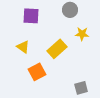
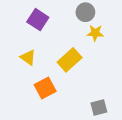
purple square: (31, 16) -> (38, 20), turned 30
yellow star: (82, 34) -> (95, 33), moved

